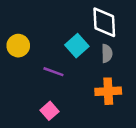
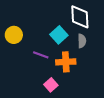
orange cross: (108, 91) -> (66, 62), moved
pink square: (50, 111) -> (51, 85), moved

